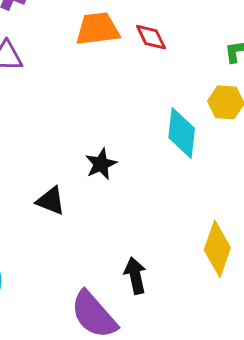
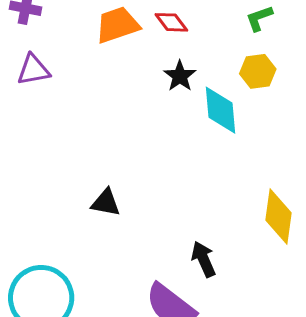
black star: (101, 164) -> (180, 76), moved

